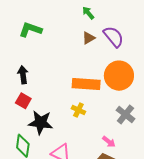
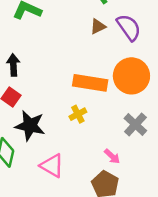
yellow cross: (78, 110) -> (78, 114), turned 32

